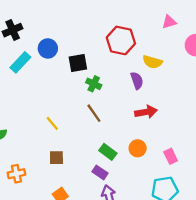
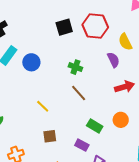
blue circle: (48, 48) -> (31, 62), moved
yellow semicircle: (152, 62) -> (125, 42), turned 54
black square: (78, 63) -> (64, 27), moved
purple rectangle: (100, 172) -> (82, 145), moved

